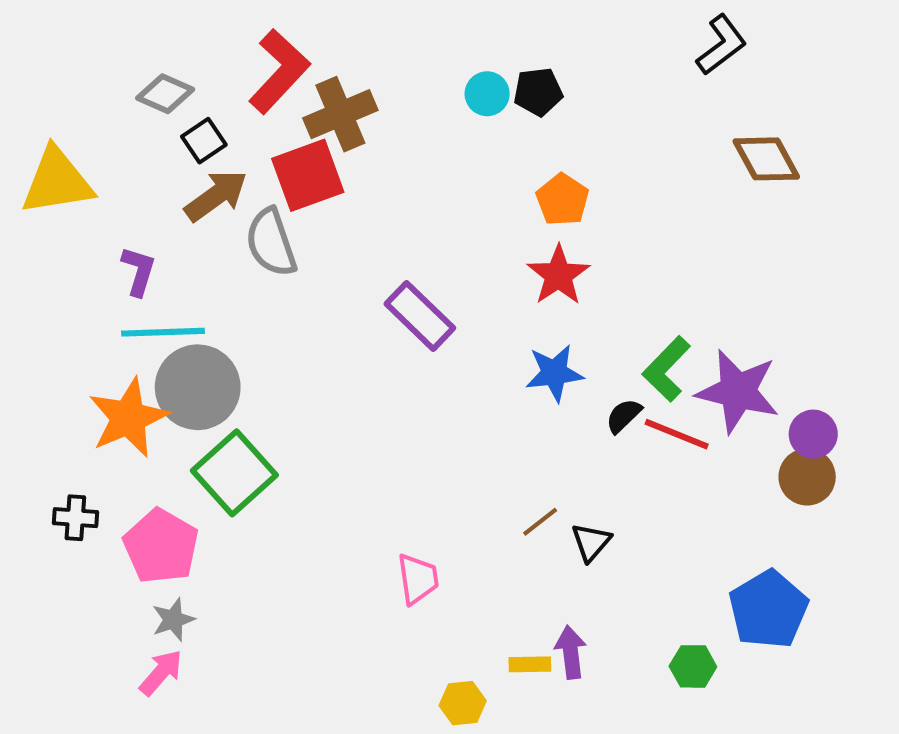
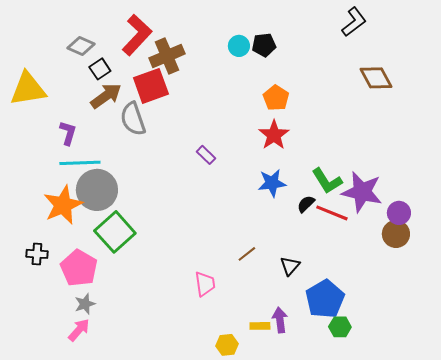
purple rectangle: (420, 316) -> (206, 155), size x0.6
green L-shape: (666, 369) -> (327, 181), turned -76
brown line: (540, 522) -> (247, 254), moved
blue pentagon: (768, 609) -> (325, 299), moved

